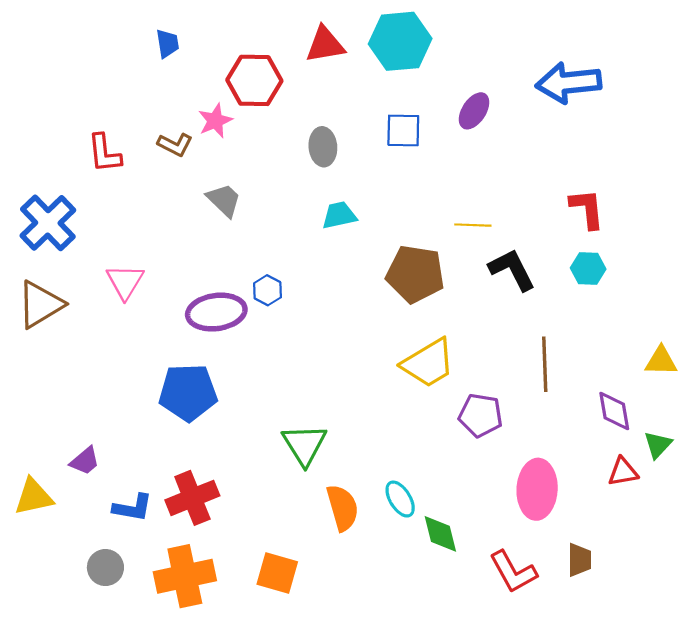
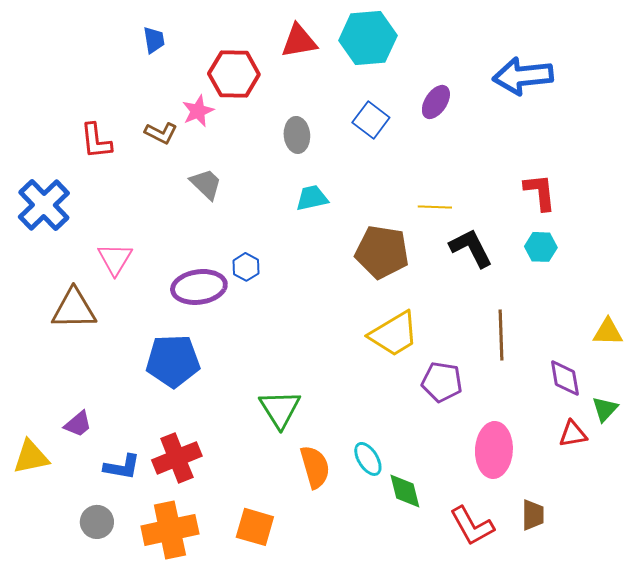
blue square: (403, 130) -> (371, 120), turned 36
brown triangle: (40, 304) -> (74, 309), moved, turned 30

